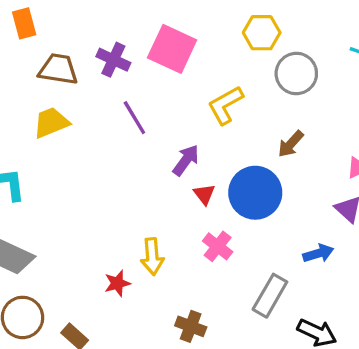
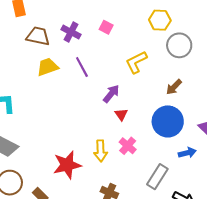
pink square: (172, 49) -> (106, 27), size x0.5
yellow trapezoid: (51, 123) -> (48, 67), moved
blue circle: (255, 193) -> (168, 121), moved
yellow arrow: (152, 256) -> (101, 151), moved
red star: (117, 283) -> (67, 165), size x1.8

